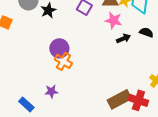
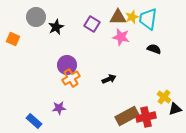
black arrow: (123, 38) -> (109, 79), moved
orange cross: (63, 61) -> (71, 78), turned 30
red cross: (138, 100) -> (146, 117), turned -30

